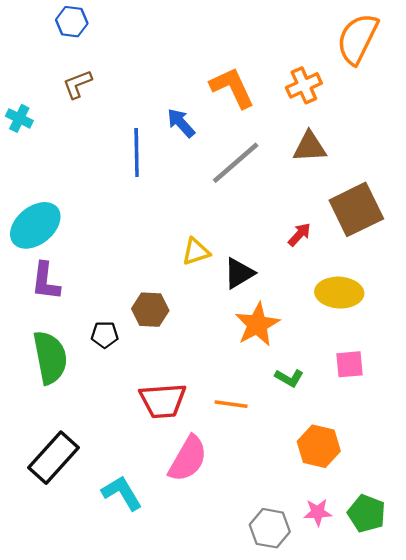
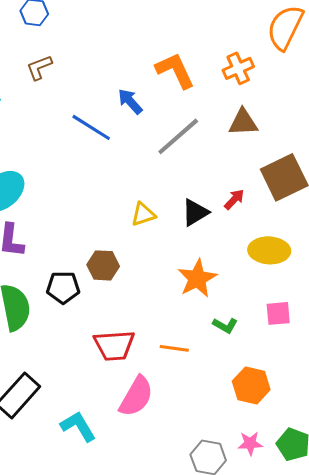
blue line: (137, 153) -> (91, 127), turned -57
black triangle: (239, 273) -> (195, 212), moved
black pentagon: (105, 335) -> (63, 287), size x1.4

